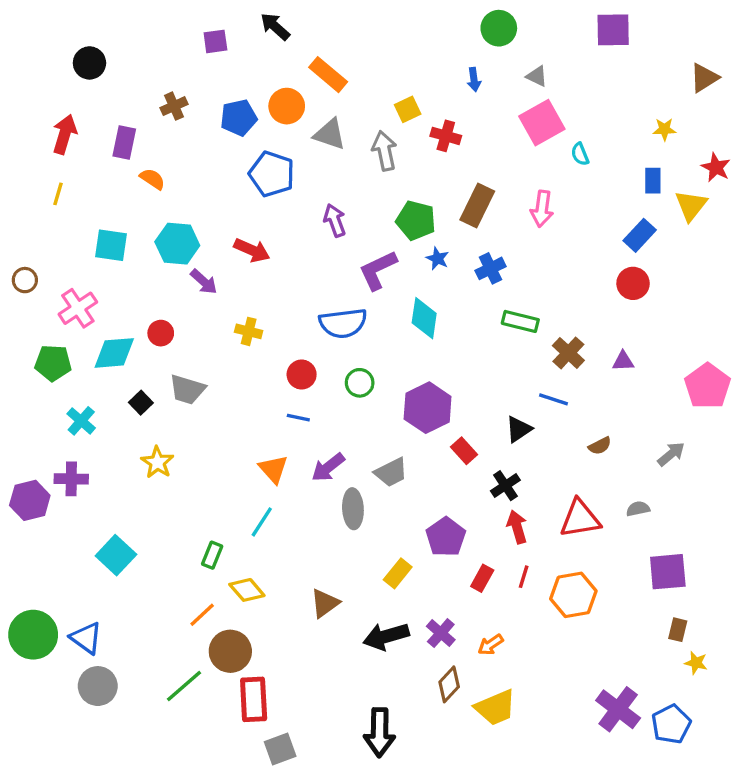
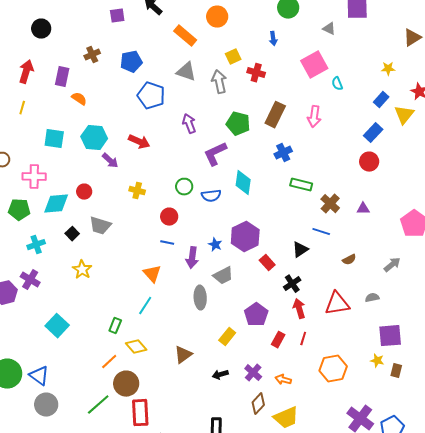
gray triangle: (537, 76) -> (329, 29), moved
orange circle: (287, 106) -> (217, 17), moved
blue rectangle: (653, 181) -> (381, 100), turned 42
blue star: (437, 259) -> (215, 245), moved
pink cross: (78, 308) -> (34, 177), turned 35
blue semicircle: (343, 323) -> (211, 196), moved, size x0.7
green circle: (360, 383) -> (184, 187), moved
cyan cross: (81, 421) -> (36, 245), turned 30
purple arrow: (328, 467) -> (192, 258), moved, turned -45
purple cross: (71, 479) -> (30, 280), turned 30
orange hexagon: (573, 595) -> (333, 369), moved
black arrow: (386, 636) -> (220, 375), size x0.6
orange arrow: (491, 645) -> (283, 380), turned 49
yellow star: (696, 663) -> (377, 361), moved

